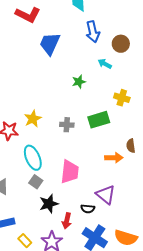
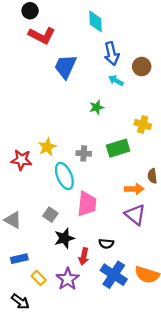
cyan arrow: (105, 64) -> (116, 80), moved
cyan ellipse: (33, 158) -> (64, 176), moved
purple triangle: (106, 195) -> (135, 215), moved

